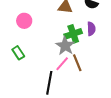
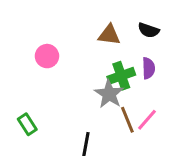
green rectangle: (18, 53) -> (27, 124), moved
pink line: (62, 64) -> (147, 120), moved

